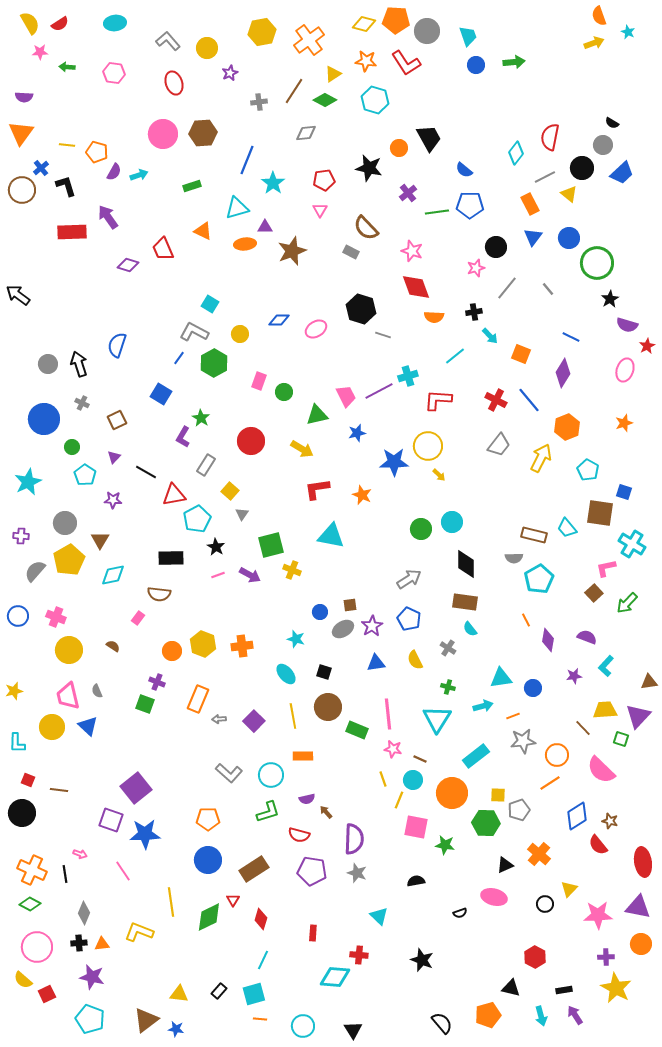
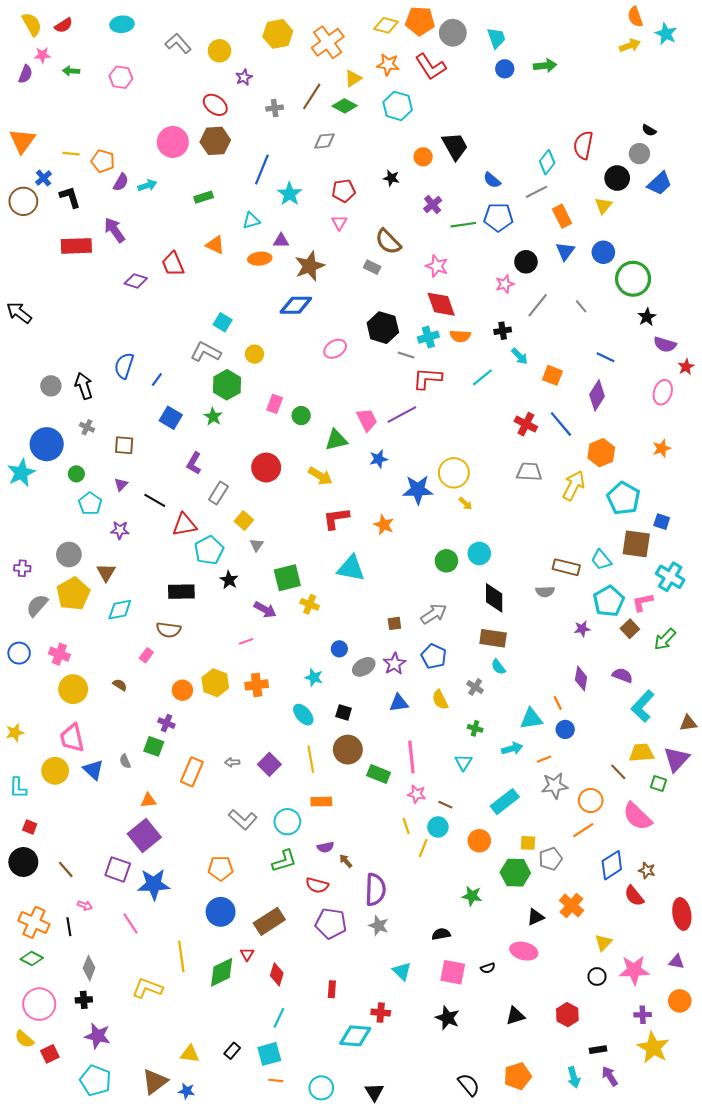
cyan star: (628, 32) -> (666, 34), size x1.5
red ellipse: (174, 83) -> (215, 105), moved, turned -35
purple semicircle: (24, 97) -> (25, 74), moved, turned -72
black star: (369, 168) -> (391, 178), size x0.6
gray line: (545, 177) -> (537, 192), moved
yellow triangle: (569, 194) -> (603, 206), turned 30
cyan triangle: (237, 208) -> (251, 220), size x0.7
blue diamond: (279, 320) -> (296, 305), moved, size x1.4
blue line: (179, 358) -> (157, 380), moved
cyan cross: (408, 376) -> (428, 337), moved
red L-shape: (438, 400) -> (427, 378), moved
green star: (201, 418) -> (213, 417), moved
brown square: (117, 420) -> (124, 445), turned 30
gray trapezoid: (499, 445) -> (529, 472), turned -125
cyan pentagon: (588, 470) -> (624, 498), size x1.4
cyan star: (28, 482) -> (21, 473), moved
pink line: (218, 575) -> (246, 641), moved
cyan pentagon: (539, 579) -> (609, 601), moved
brown square: (350, 605) -> (394, 623), moved
orange line: (526, 620) -> (558, 703), moved
cyan L-shape: (606, 666) -> (643, 706), size x1.4
purple star: (574, 676) -> (582, 629), moved
gray semicircle: (97, 691) -> (125, 761), moved
orange rectangle: (198, 699) -> (192, 772), moved
cyan triangle: (437, 719) -> (463, 762), size x0.6
brown line: (59, 790) -> (66, 869), moved, turned 42
orange circle: (452, 793) -> (479, 841), size x0.7
pink square: (416, 827) -> (453, 972), moved
black circle: (545, 904) -> (597, 977), moved
purple triangle: (638, 907) -> (677, 962), size x0.6
orange triangle: (102, 944) -> (148, 800), moved
black triangle: (511, 988) -> (515, 1016), moved, turned -30

